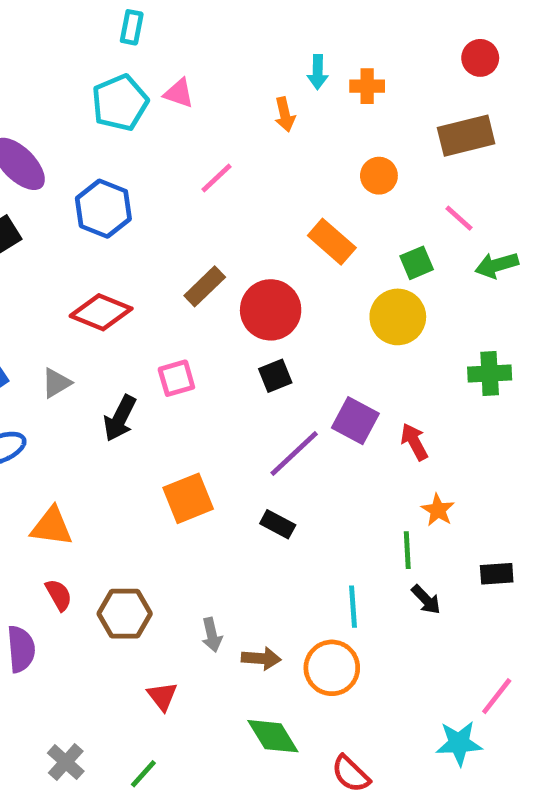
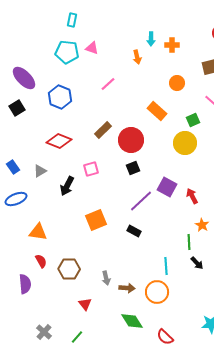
cyan pentagon: (120, 103) -> (67, 52), turned 30

